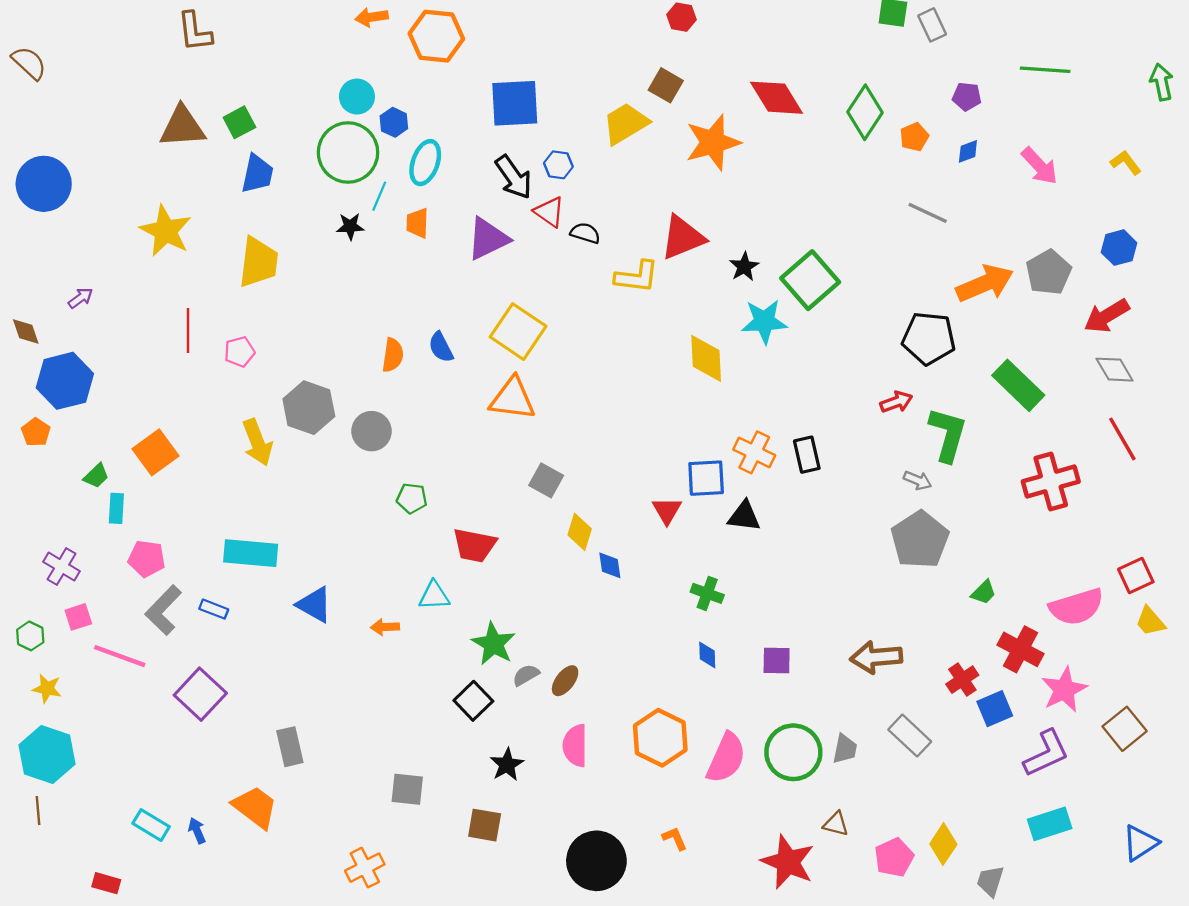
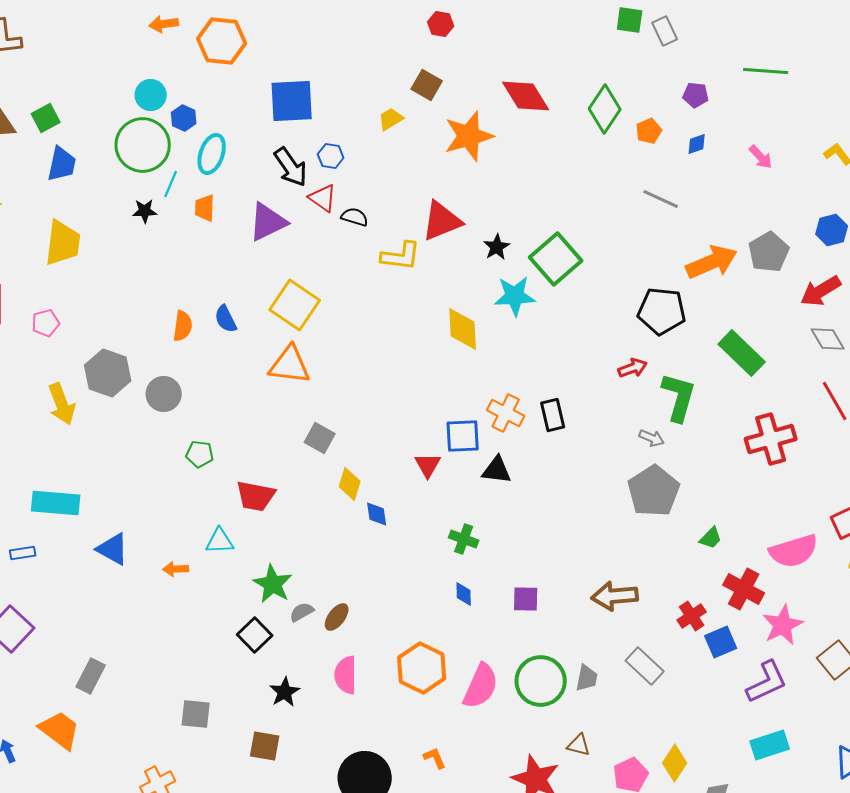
yellow trapezoid: (626, 123) -> (391, 119), size x0.6
pink arrow: (1040, 166) -> (761, 157), size x0.7
blue rectangle: (214, 609) -> (23, 553), turned -30
gray rectangle: (290, 747) -> (91, 676), turned 40

